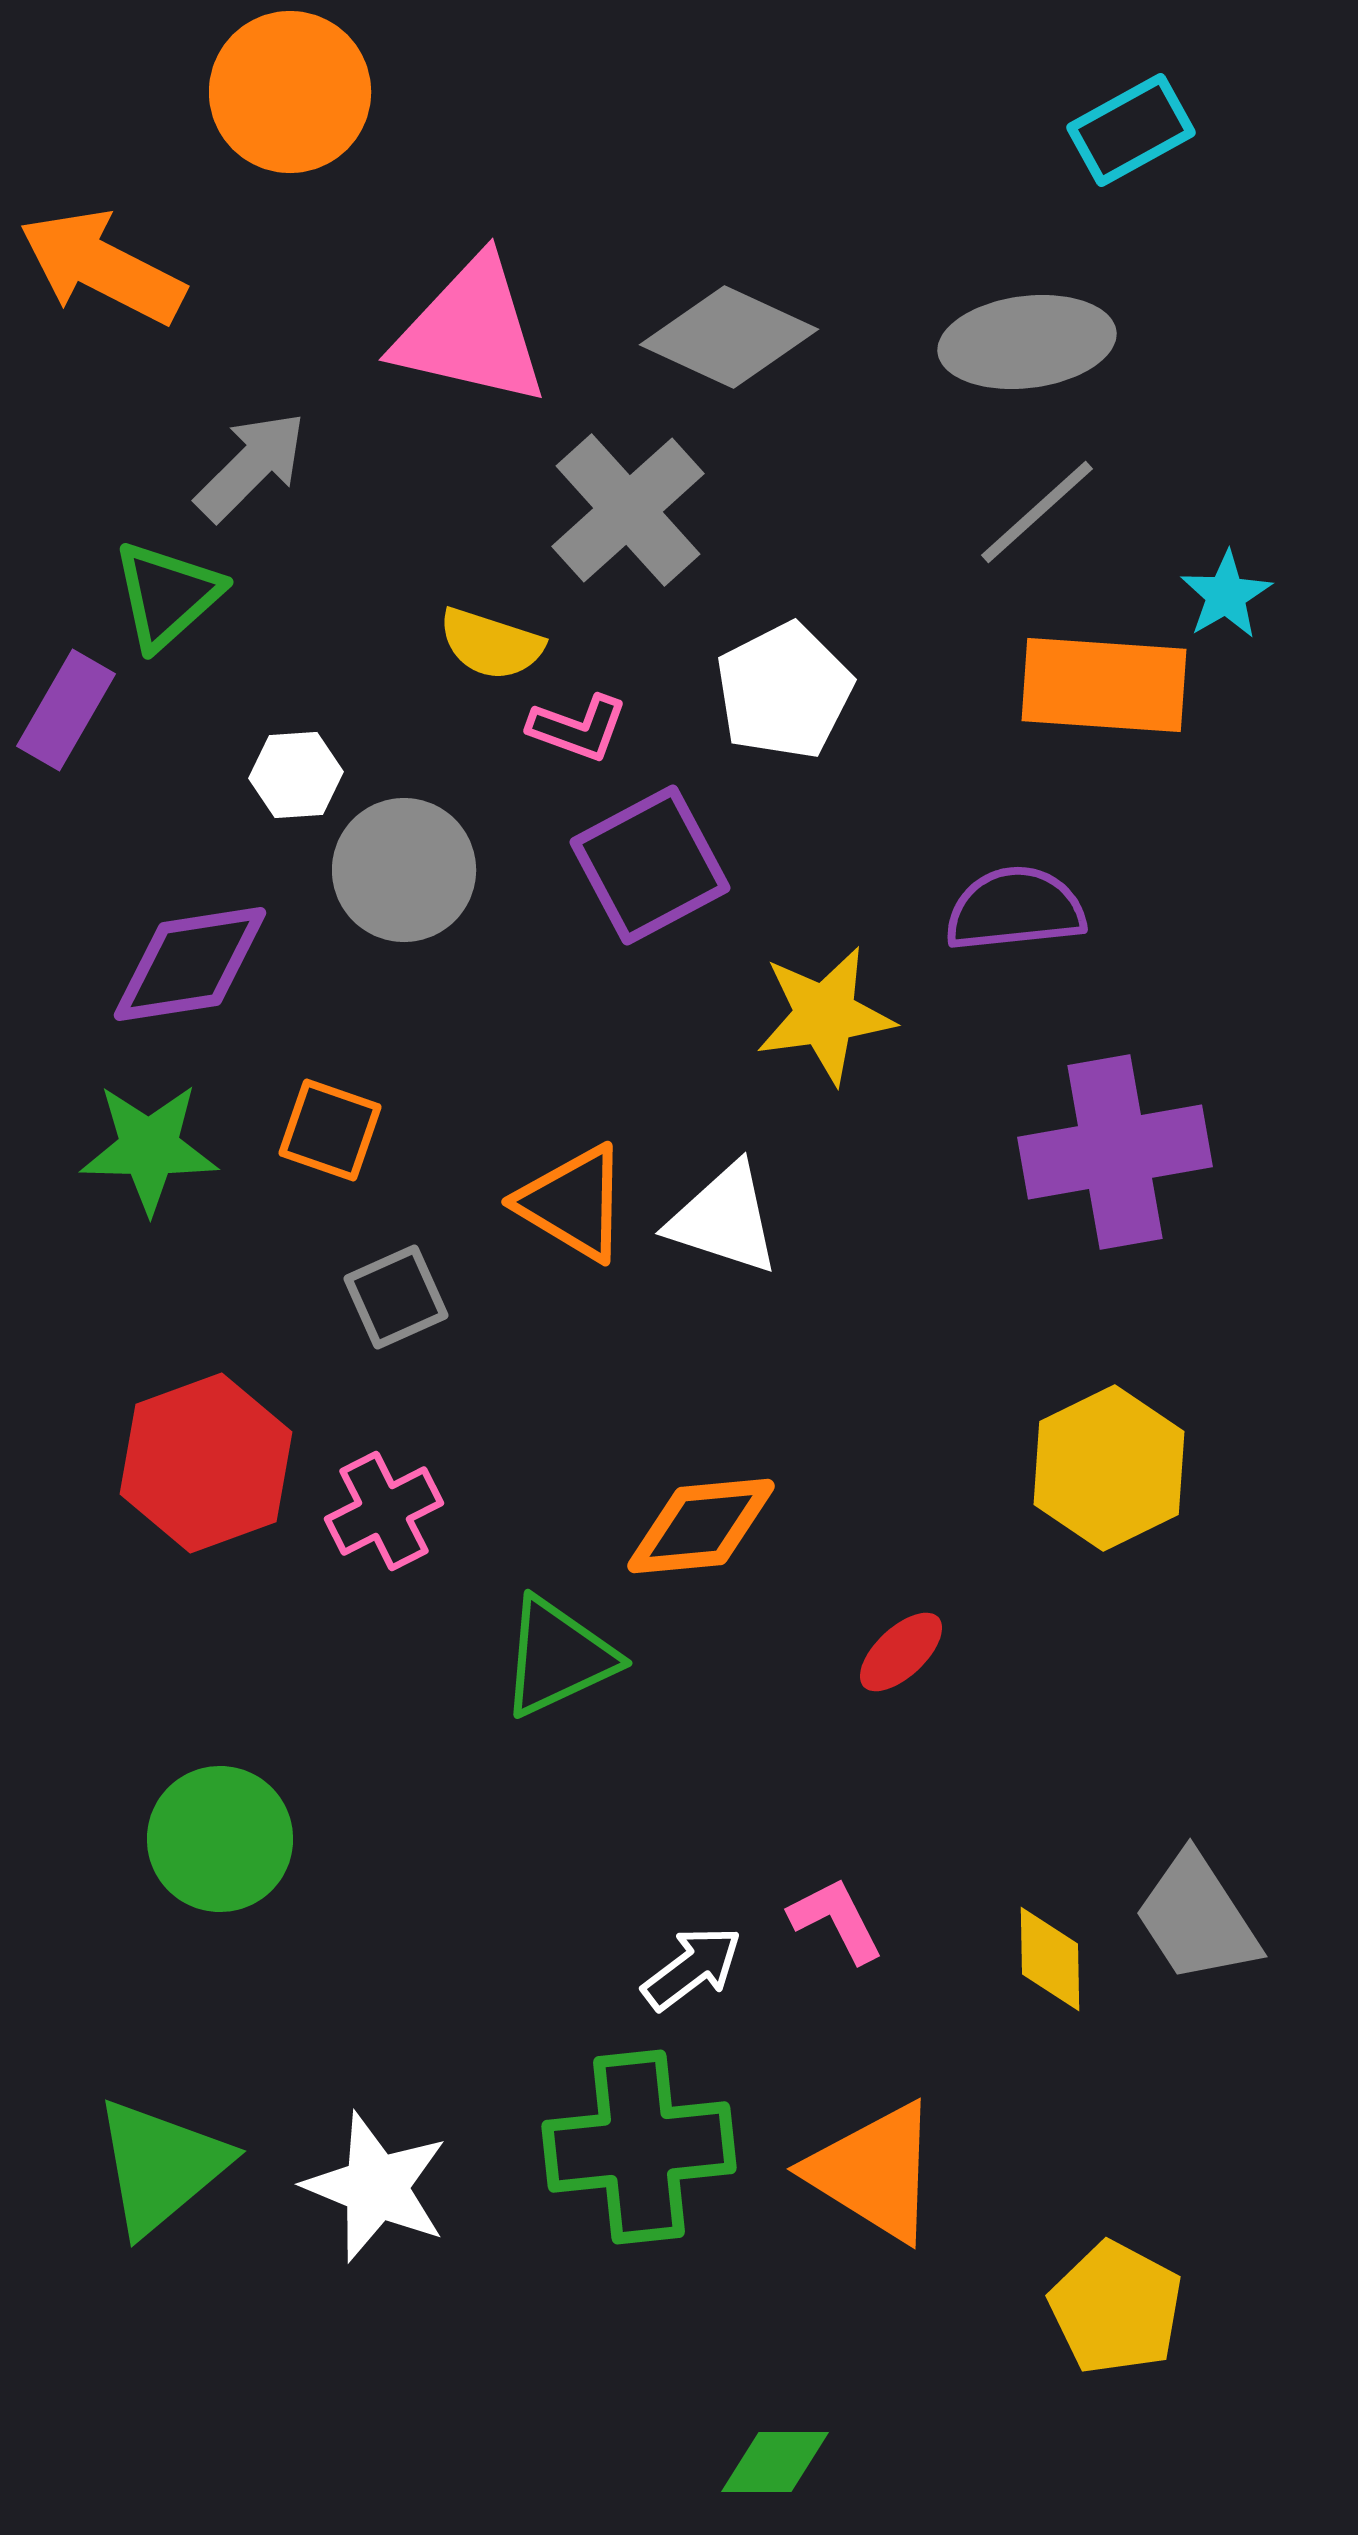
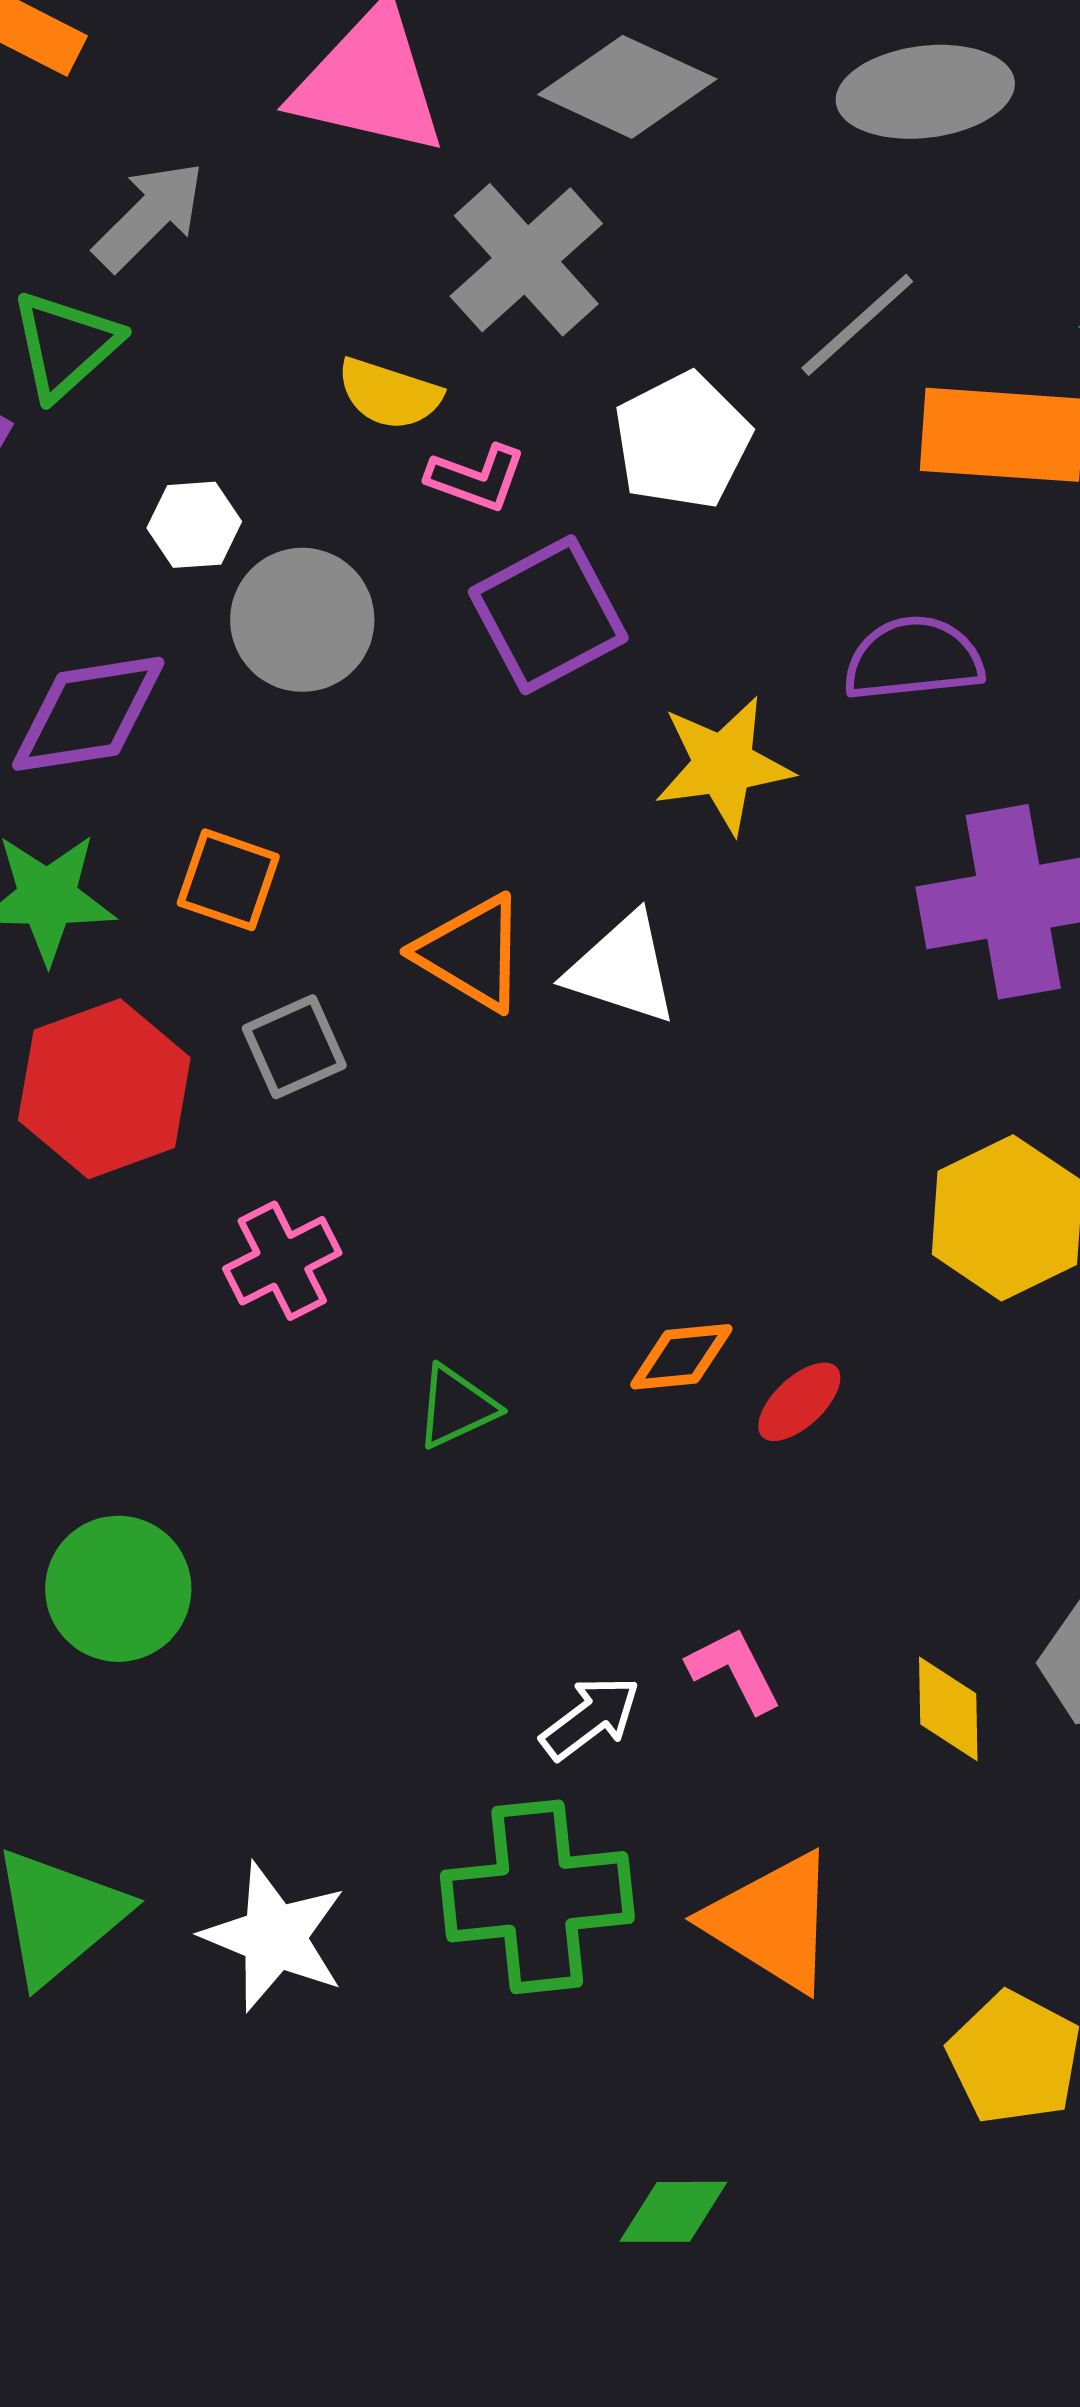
gray line: (1037, 512) -> (857, 325), moved
red hexagon: (206, 1463) -> (104, 1089), moved
orange diamond: (701, 1526) -> (681, 1357), moved, size x0.7
green triangle: (558, 1657) -> (456, 1407), size x0.7

